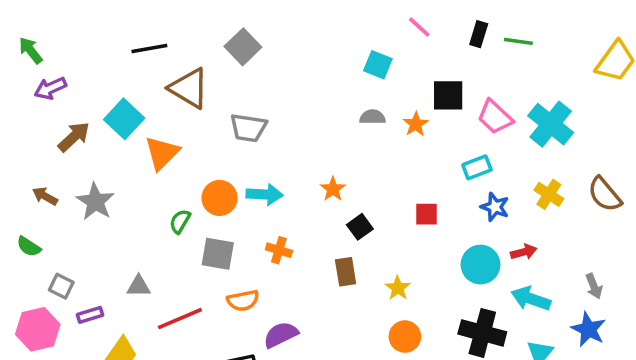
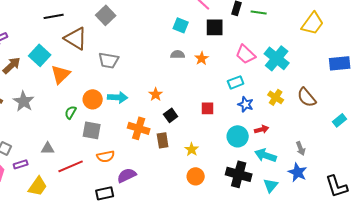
black square: (448, 95) -> (215, 27), moved
orange cross: (279, 250) -> (139, 128), moved, size x1.5

